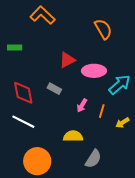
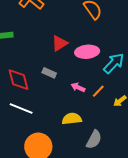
pink arrow: (82, 105) -> (78, 87), turned 88
orange line: (102, 111) -> (98, 91), turned 32

